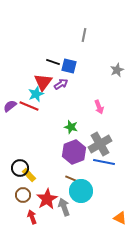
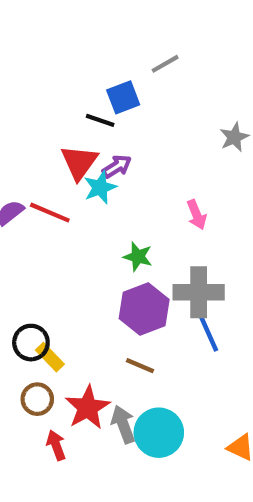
gray line: (84, 35) -> (165, 64), turned 48
blue square: (69, 66) -> (123, 97), moved, turned -35
cyan star: (36, 94) -> (100, 187), moved
gray cross: (100, 144) -> (199, 292), turned 30
blue line: (104, 162) -> (207, 330), turned 55
cyan circle: (81, 191) -> (159, 433), moved

